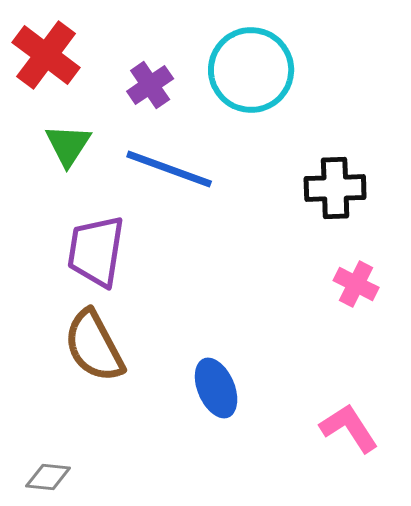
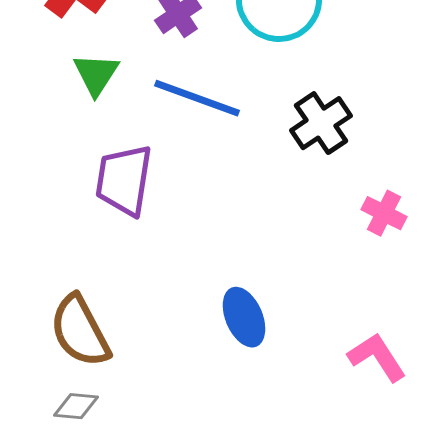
black cross: (335, 188) -> (321, 123), moved, turned -32
brown semicircle: (94, 346) -> (80, 331), moved

